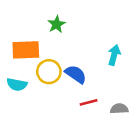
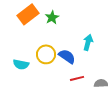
orange rectangle: (26, 50) -> (28, 14), moved, turned -35
cyan arrow: (114, 55) -> (88, 42), moved

